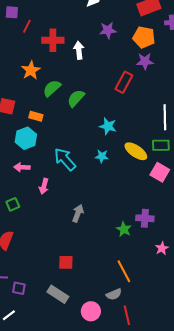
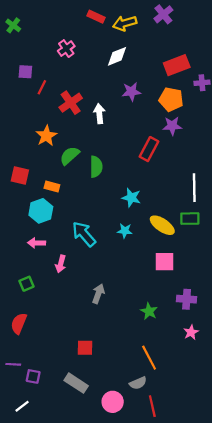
red cross: (53, 40) -> (71, 103), turned -35
green semicircle: (76, 98) -> (96, 167), turned 138
pink square: (160, 172) -> (164, 262), moved, turned -30
purple cross: (145, 218) -> (187, 299), moved

